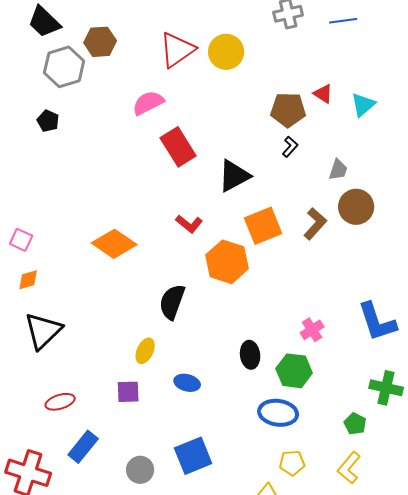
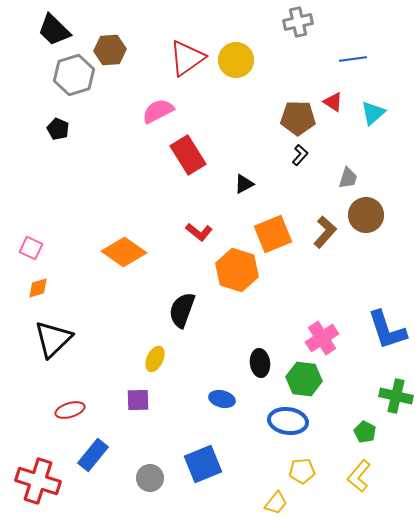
blue line: (343, 21) -> (353, 59), moved
black triangle: (234, 176) -> (244, 184), size x0.6
pink cross: (312, 330) -> (322, 338), size x1.4
blue ellipse: (187, 383) -> (222, 399), moved

